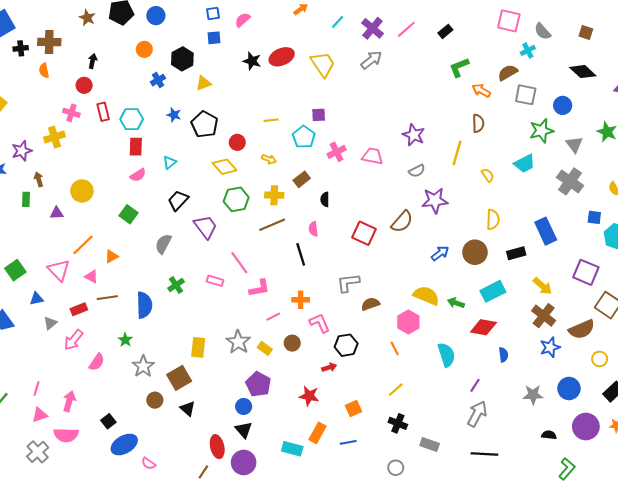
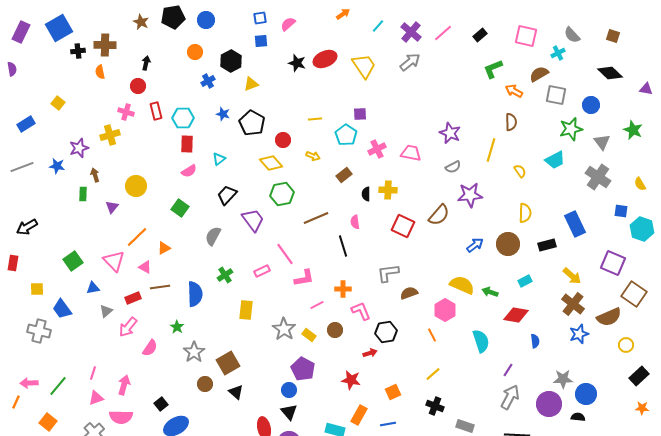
pink square: (509, 21) -> (526, 36), moved
yellow cross: (274, 195) -> (388, 190), moved
purple triangle: (57, 213) -> (112, 207), turned -48
pink rectangle: (215, 281) -> (262, 271), turned -42
cyan rectangle: (493, 291) -> (525, 281), size x0.6
yellow rectangle: (198, 347) -> (246, 310), moved
blue circle: (569, 389) -> (586, 394), moved
purple circle: (586, 427) -> (549, 404), moved

